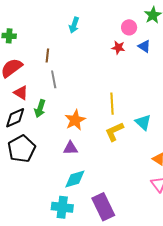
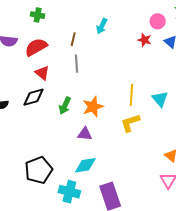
cyan arrow: (74, 25) -> (102, 26), moved
green arrow: (40, 109) -> (65, 106), moved
cyan triangle: (143, 122) -> (160, 99), moved
black pentagon: (22, 149) -> (39, 170), moved

